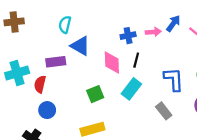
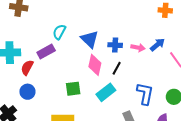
cyan semicircle: (65, 25) -> (59, 32), moved
blue triangle: (80, 46) -> (90, 39), moved
purple rectangle: (56, 62) -> (46, 51), turned -36

